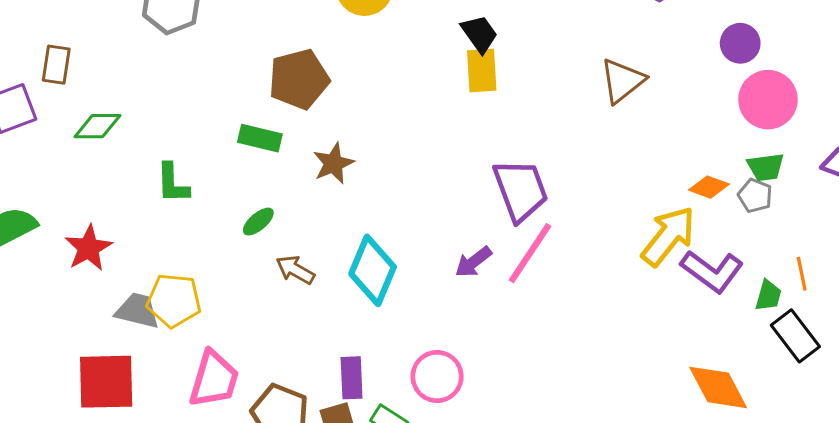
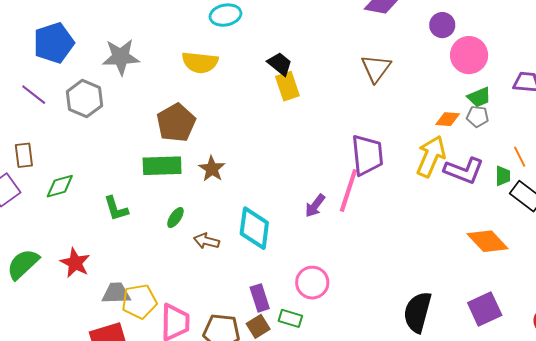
green rectangle: (260, 138) -> (162, 166), size x1.4
purple trapezoid: (521, 190) -> (367, 155), moved, turned 30
yellow pentagon: (174, 300) -> (139, 301), moved

